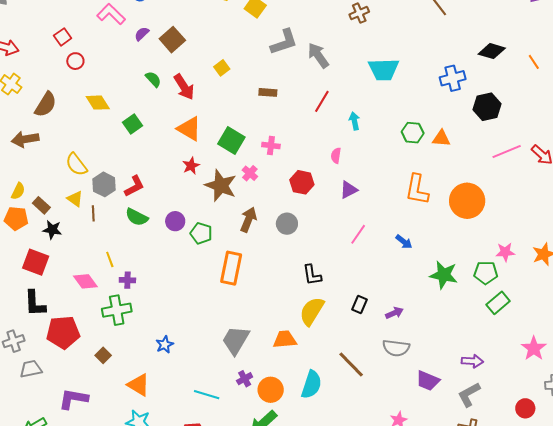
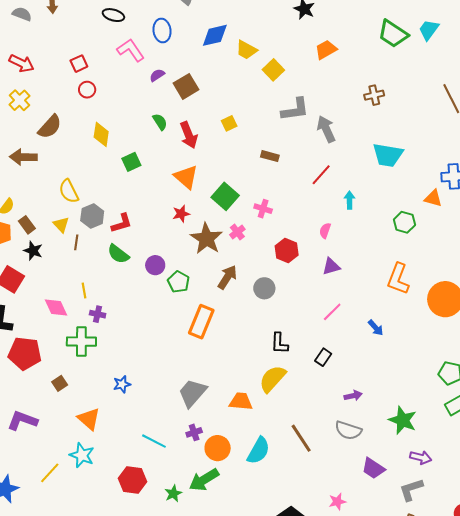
yellow diamond: (98, 103) -> (101, 134), turned 30
orange triangle: (441, 138) -> (433, 198), moved
green star: (444, 275) -> (403, 420), moved
black rectangle: (360, 305) -> (323, 357), moved

